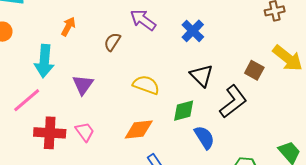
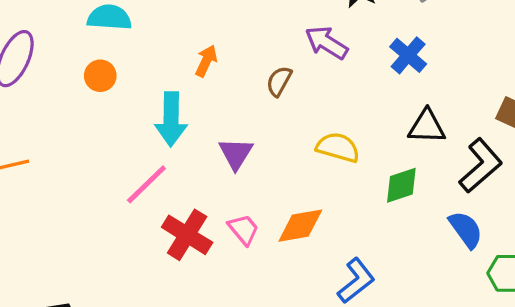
black triangle: (202, 75) -> (427, 127), turned -40
orange diamond: (139, 129) -> (300, 226), moved
red cross: (50, 133) -> (187, 235), turned 32
blue semicircle: (204, 137) -> (466, 230), moved

